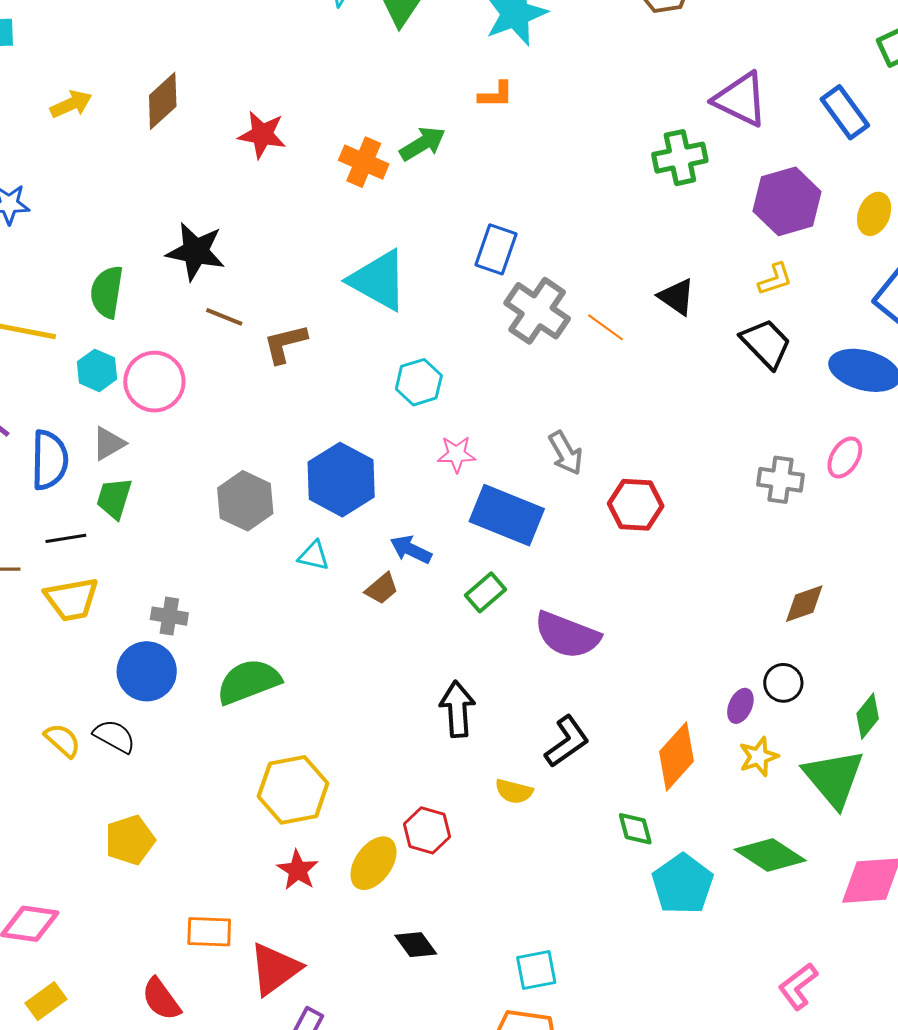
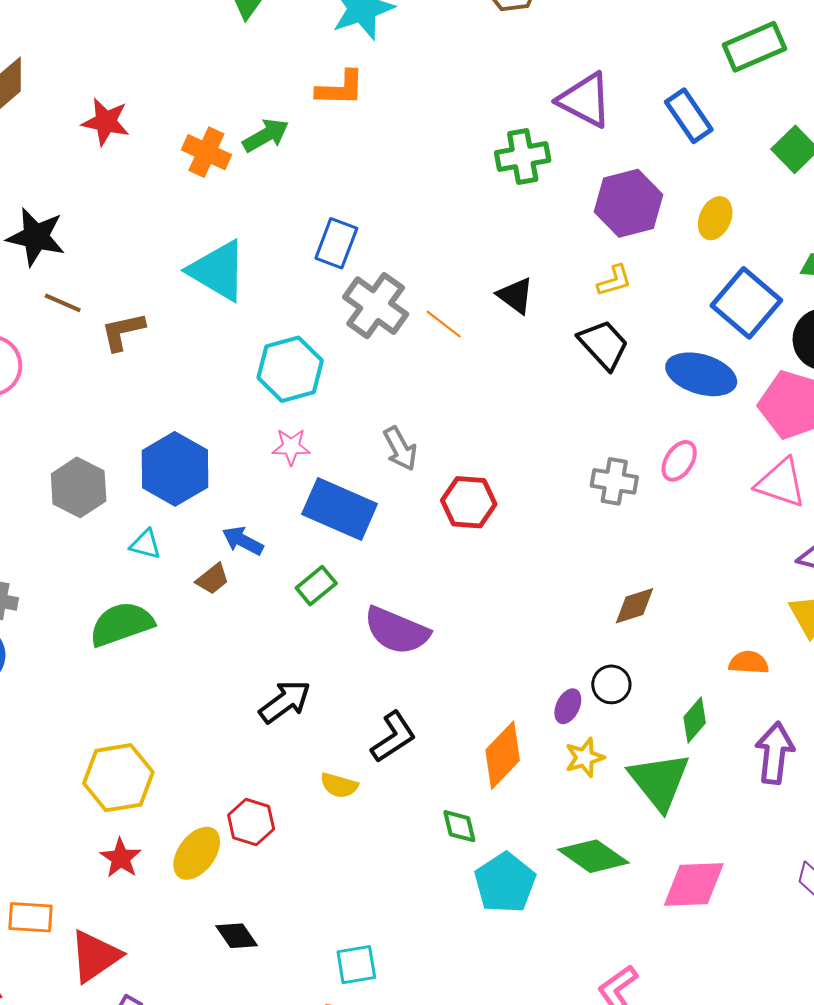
orange L-shape: (496, 95) -> (340, 88), size x1.4
cyan hexagon: (419, 382) -> (290, 369), moved, size x1.4
green semicircle: (249, 682) -> (122, 624), moved
black arrow: (457, 709) -> (285, 702), turned 56

